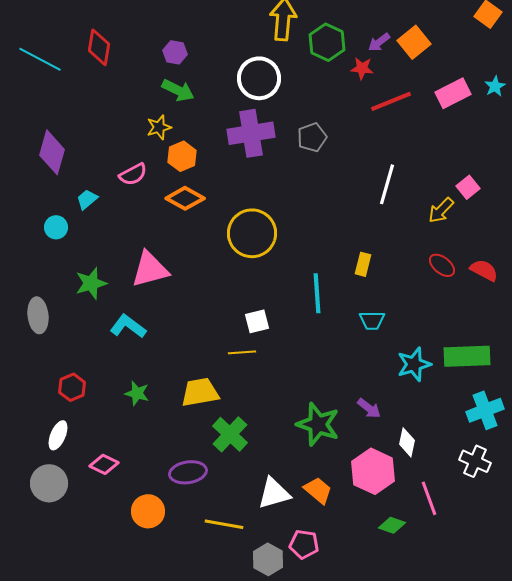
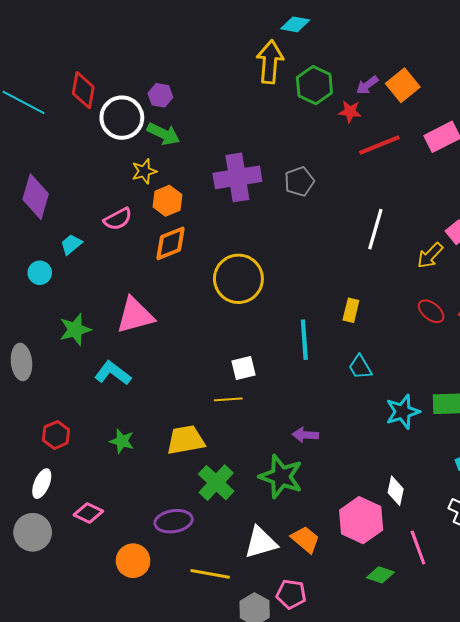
white circle: (259, 78) -> (122, 118), moved
orange diamond: (185, 198) -> (171, 243), turned -51
cyan trapezoid: (372, 320) -> (360, 367), turned 60
purple arrow: (369, 408) -> (305, 435), moved, turned 145
green star: (318, 424) -> (281, 477), moved

